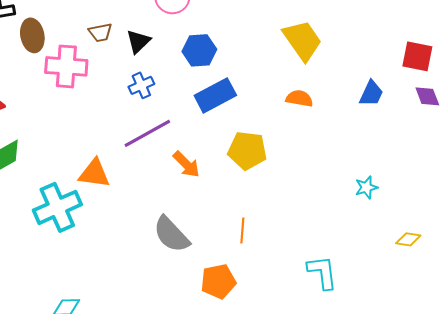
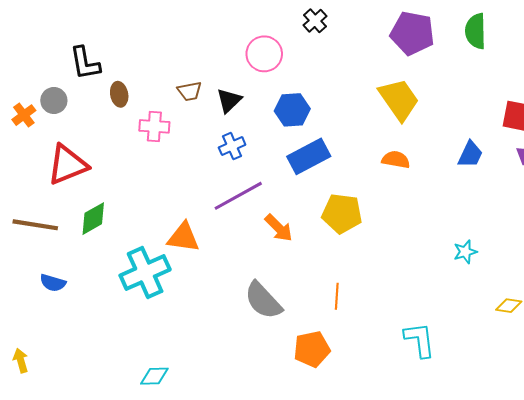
brown ellipse: (32, 35) -> (119, 94), size x0.7
pink cross: (66, 66) -> (154, 126), size x0.7

